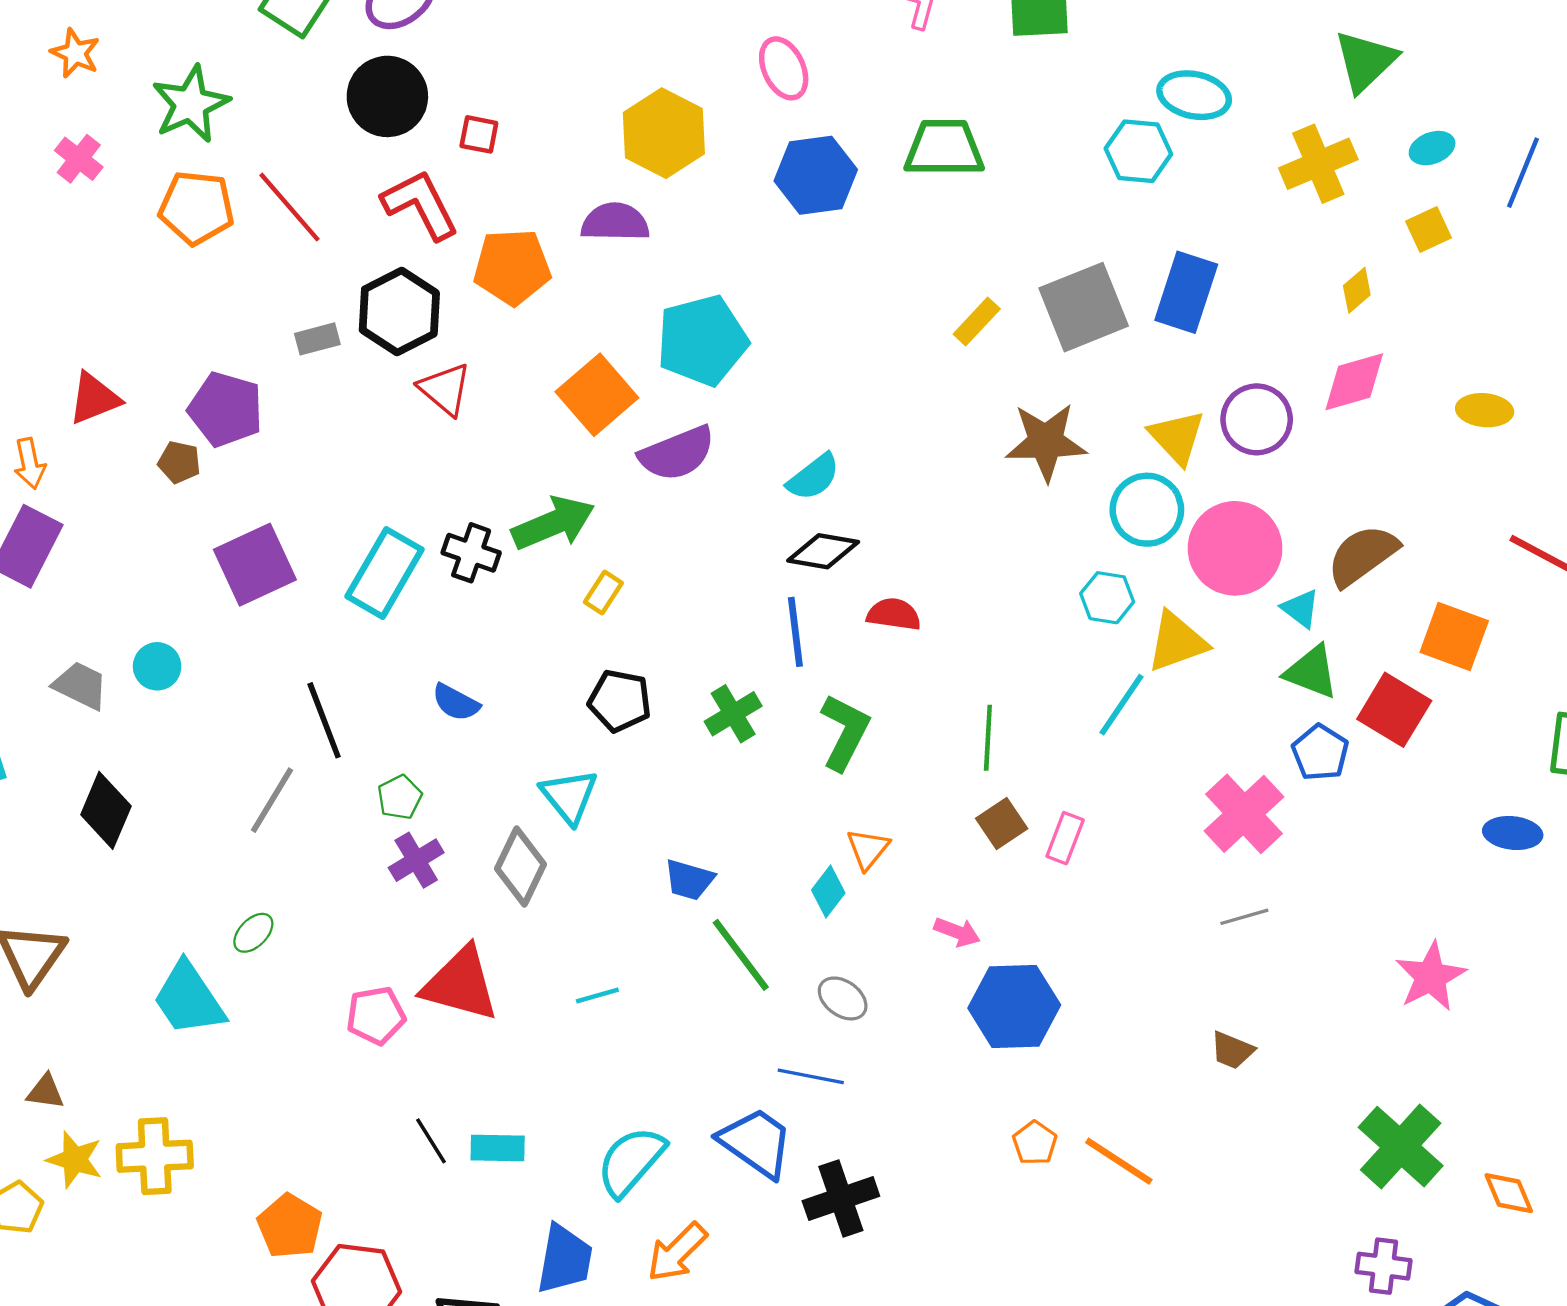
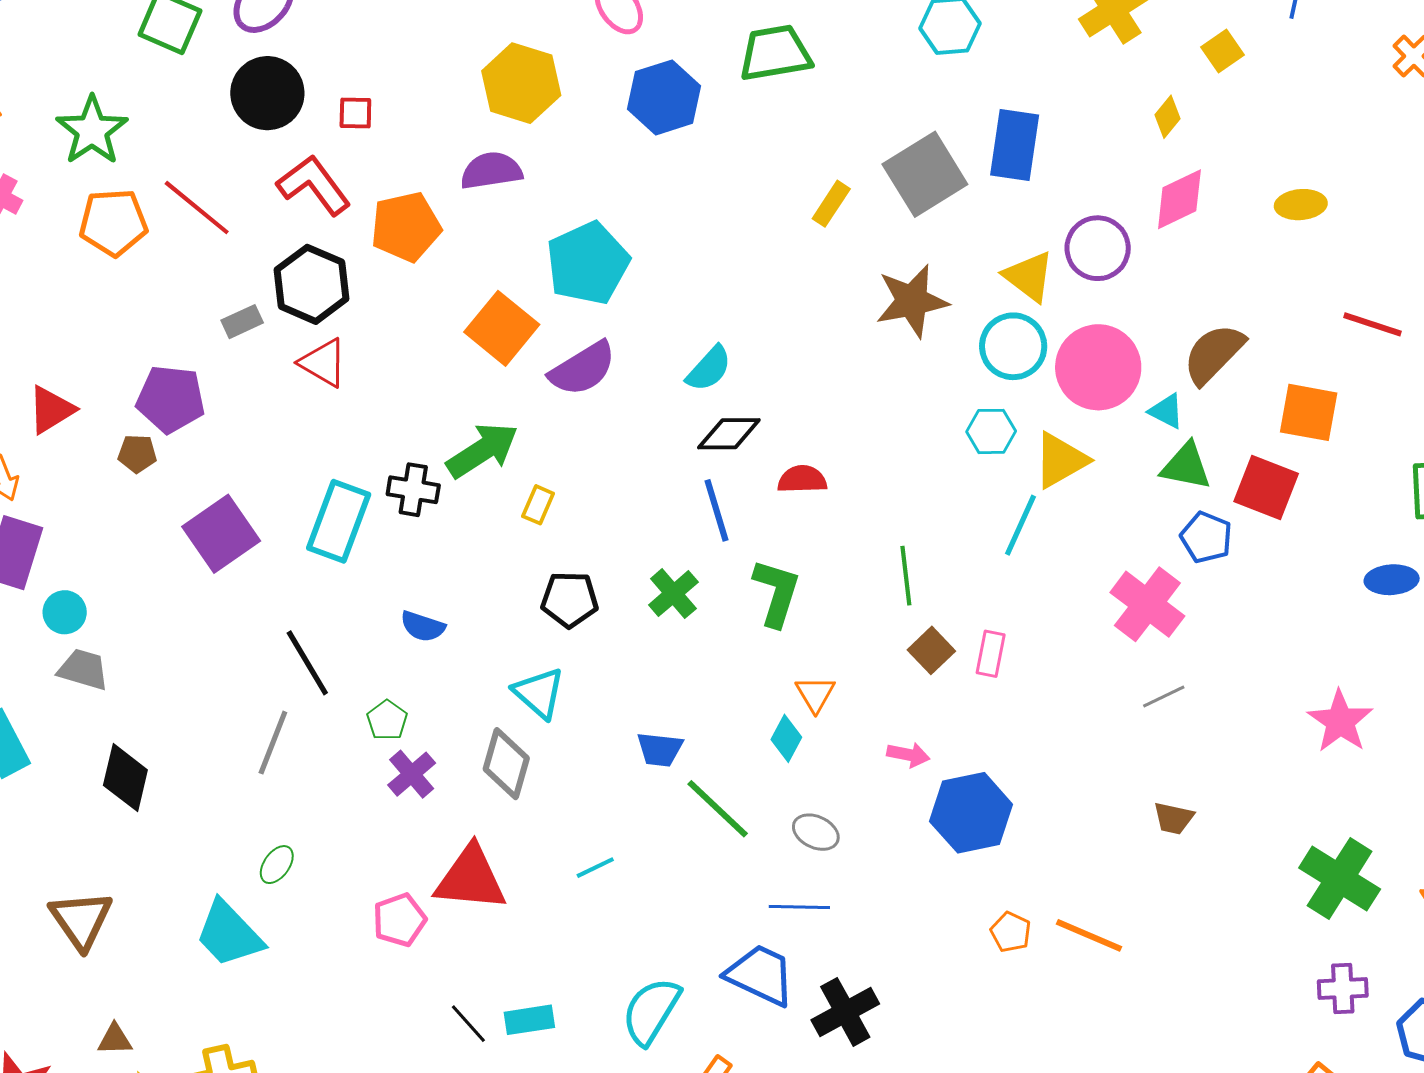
red triangle: (445, 389) -> (323, 363), moved
cyan circle: (157, 666) -> (65, 612), moved

